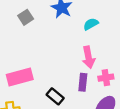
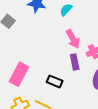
pink rectangle: (20, 77) -> (19, 74), turned -30

